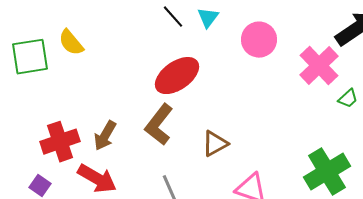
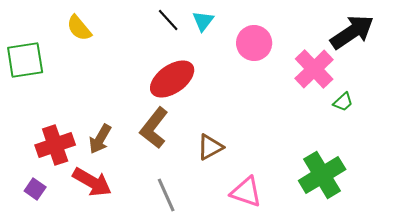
yellow semicircle: (71, 43) -> (79, 28), moved

